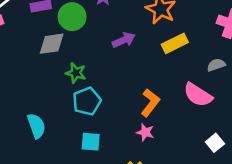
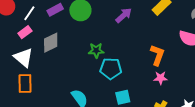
gray diamond: (52, 44) -> (51, 43), moved
cyan pentagon: (87, 101) -> (111, 69), turned -30

